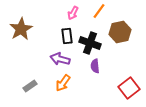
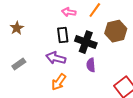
pink arrow: (73, 13) -> (69, 12), turned 72
brown star: (21, 29) -> (17, 28), size x0.6
gray rectangle: (30, 86) -> (19, 64), moved

